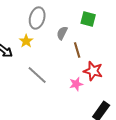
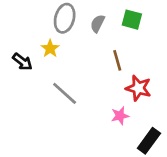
gray semicircle: (62, 33) -> (98, 23), moved
pink star: (76, 84) -> (120, 116), moved

